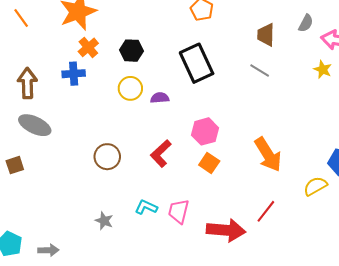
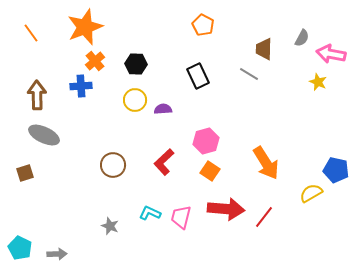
black rectangle: (197, 63) -> (198, 76), size x0.7
gray line: (260, 71) -> (249, 74), moved
red arrow: (226, 230) -> (226, 209), moved

